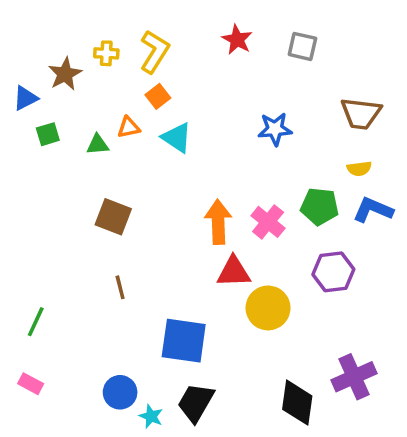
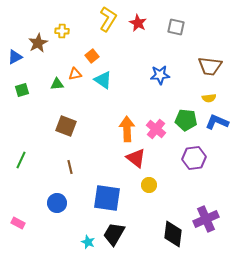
yellow L-shape: (154, 52) -> (108, 19), moved
green square: (48, 134) -> (22, 90), moved
red triangle: (234, 272) -> (136, 158), turned 40
yellow circle: (268, 308) -> (149, 185), moved, size x0.6
green line: (36, 322) -> (21, 160), moved
blue circle: (120, 392) -> (57, 203), moved

